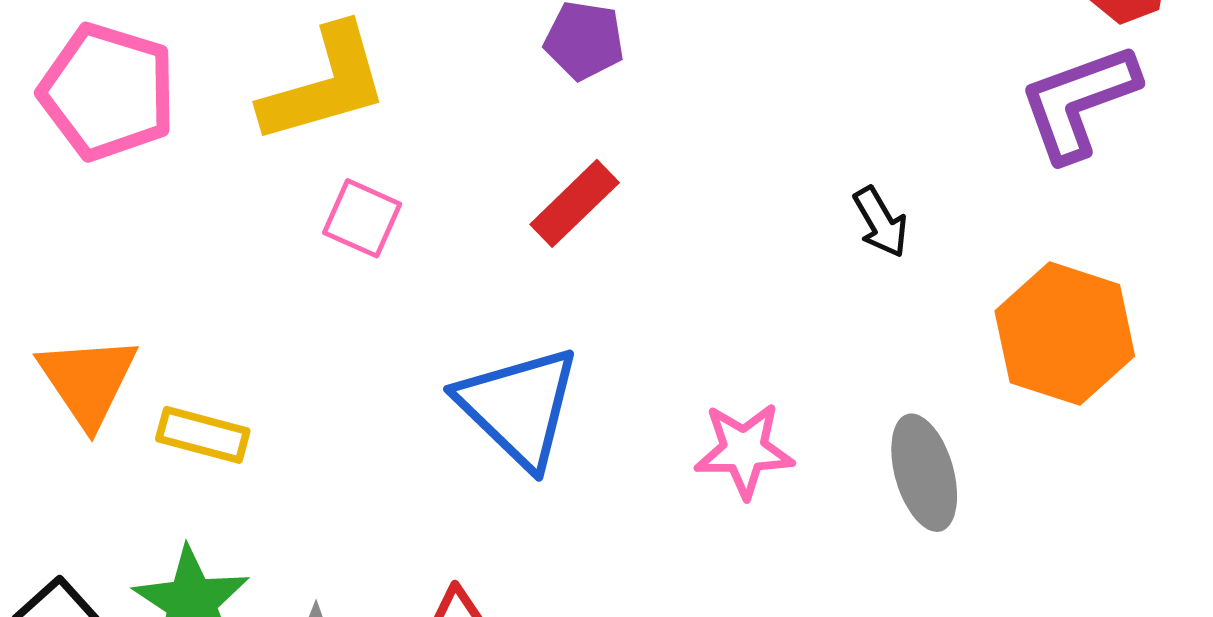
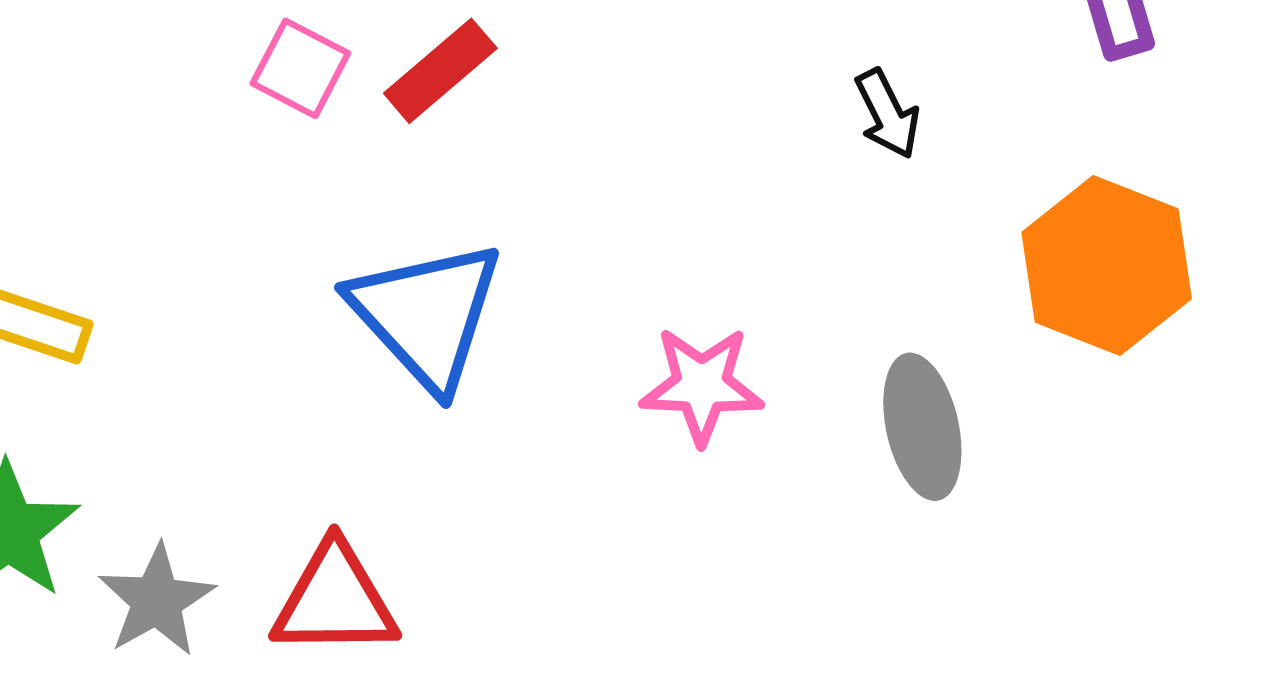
red rectangle: (575, 203) -> (440, 71), moved
pink square: (362, 218) -> (300, 68), moved

